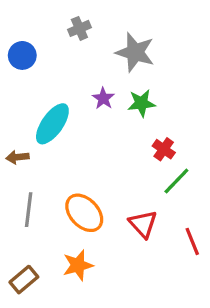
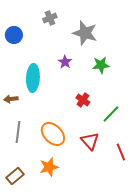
green star: (141, 103) -> (101, 65), moved
cyan ellipse: (52, 124) -> (33, 78), turned -32
red cross: (164, 149) -> (83, 100), moved

